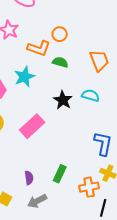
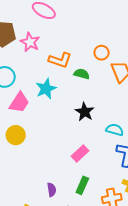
orange circle: (60, 34) -> (102, 53), moved
cyan semicircle: (90, 96) -> (115, 130), moved
pink rectangle: (32, 126) -> (80, 153), moved, size x0.7

